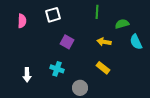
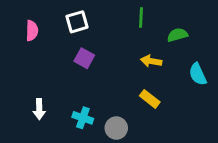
purple square: (67, 42) -> (84, 58), moved
cyan semicircle: (136, 42) -> (198, 74), moved
cyan cross: (57, 69) -> (83, 118), moved

